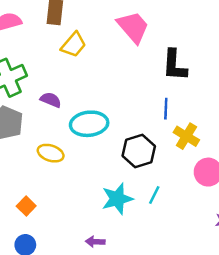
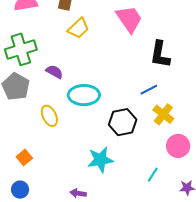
blue line: (166, 109) -> (149, 90), turned 54
yellow ellipse: (51, 153) -> (49, 116), turned 40
cyan line: (154, 195) -> (153, 175), moved

